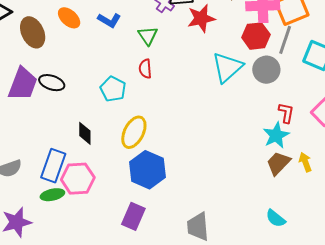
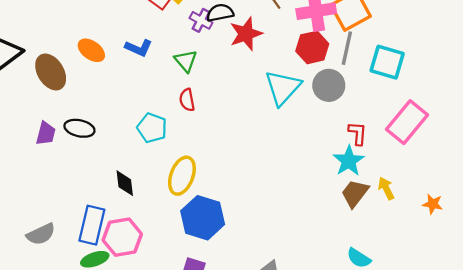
purple trapezoid: (23, 84) -> (46, 133), size x0.6

